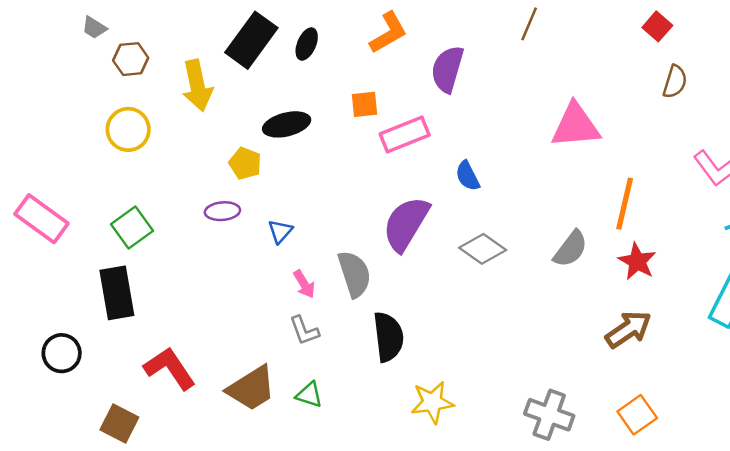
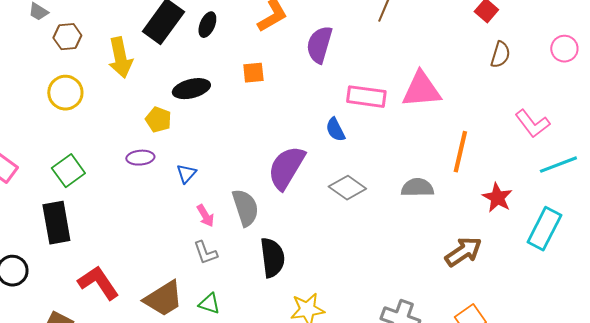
pink rectangle: (405, 134) -> (366, 97), moved, turned 30
gray semicircle: (571, 249) -> (417, 188), turned -128
red star: (637, 261) -> (497, 198), moved

